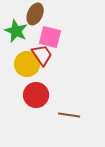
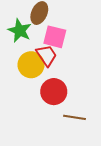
red circle: (36, 95) -> (54, 92), moved

